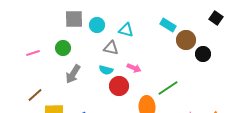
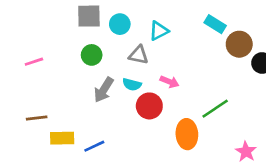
cyan triangle: (126, 30) -> (159, 31), turned -42
green circle: (63, 48) -> (92, 55), moved
gray arrow: (73, 74) -> (104, 90), moved
brown line: (35, 95) -> (37, 118), turned 35

